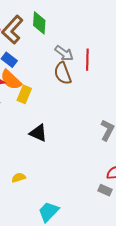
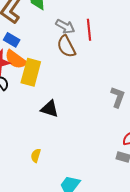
yellow rectangle: (24, 94) -> (31, 72), size x1.5
yellow semicircle: (19, 178) -> (36, 155), turned -48

